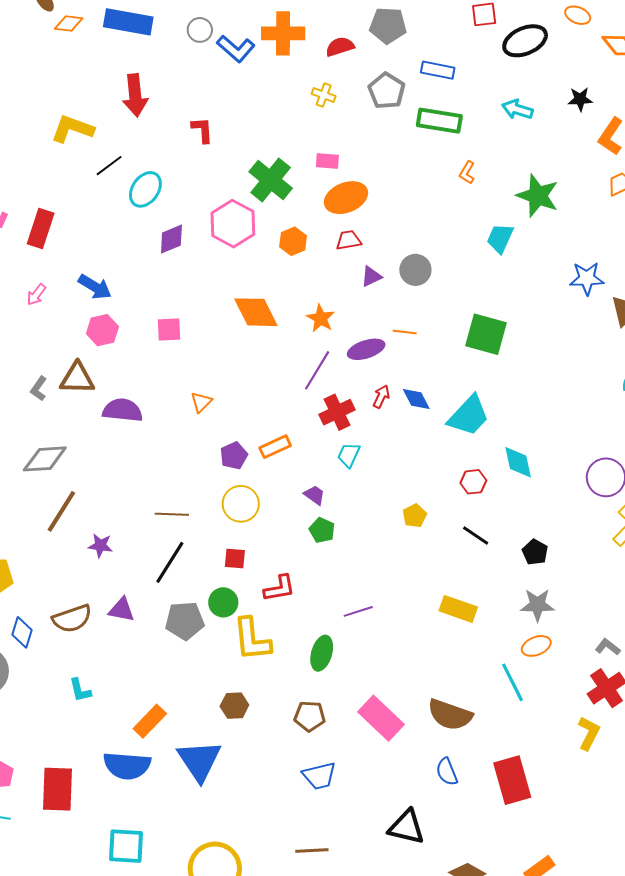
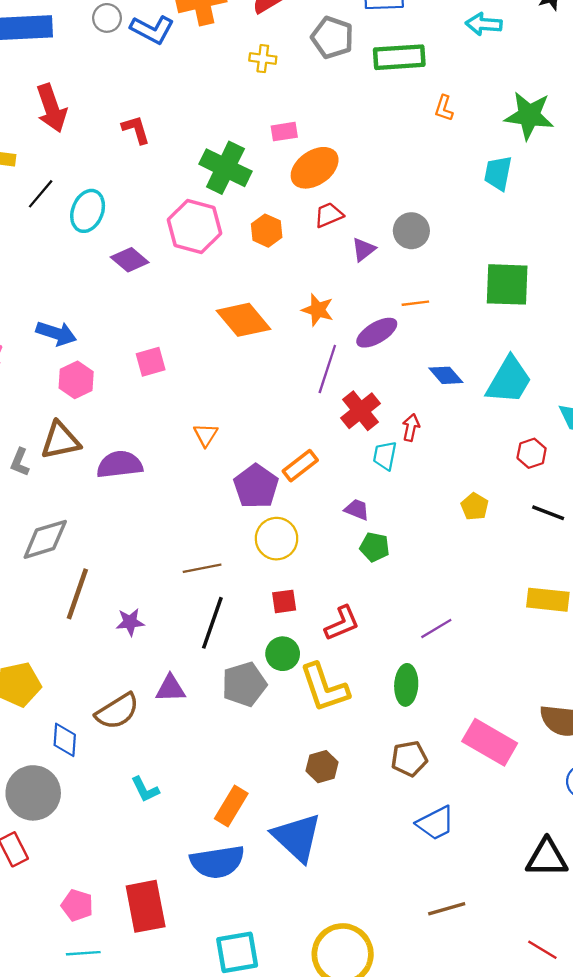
purple diamond: (171, 239) -> (130, 260), turned 76
red arrow: (381, 397) -> (411, 428), moved
purple pentagon: (234, 456) -> (256, 486), size x1.4

